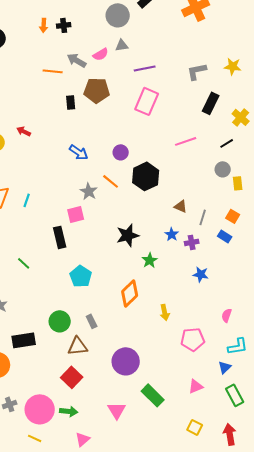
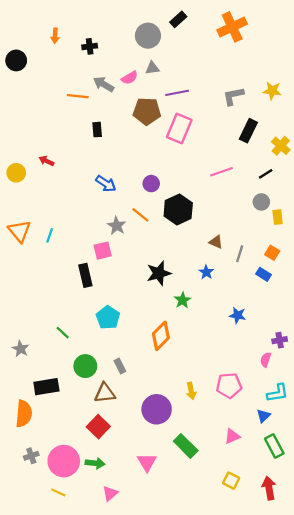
orange arrow: (44, 25) -> (55, 36), moved
brown pentagon: (97, 90) -> (147, 111), moved
purple cross: (192, 242) -> (280, 340), moved
green line: (24, 263) -> (63, 333), moved
yellow arrow: (165, 312) -> (191, 391), moved

